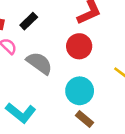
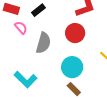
gray semicircle: (39, 63) -> (43, 43), turned 65

